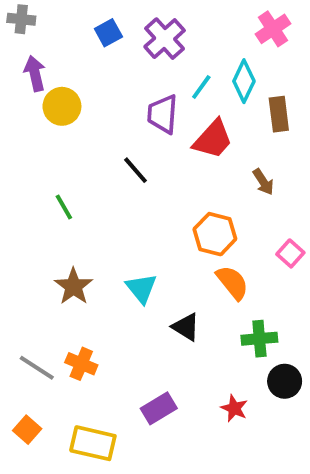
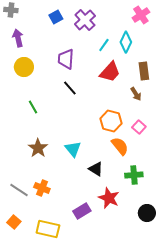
yellow circle: (62, 106) -> (24, 67), moved
purple trapezoid: (163, 114) -> (66, 59), moved
brown rectangle: (279, 114) -> (144, 71), moved
pink square: (290, 253) -> (139, 127), moved
black circle: (285, 381) -> (147, 213), moved
red star: (234, 408) -> (109, 198), moved, size x1.5

